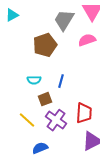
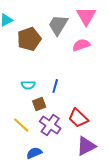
brown pentagon: (45, 45) -> (29, 39), moved
red trapezoid: (84, 113) -> (78, 118), turned 130

